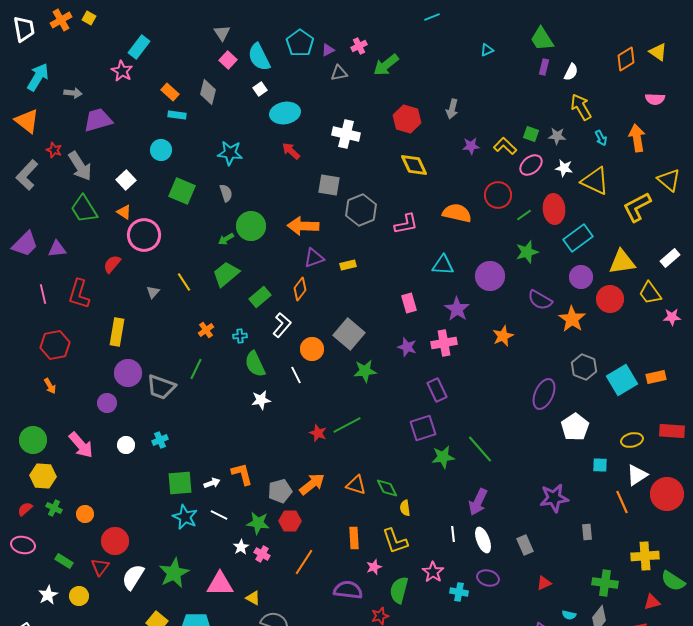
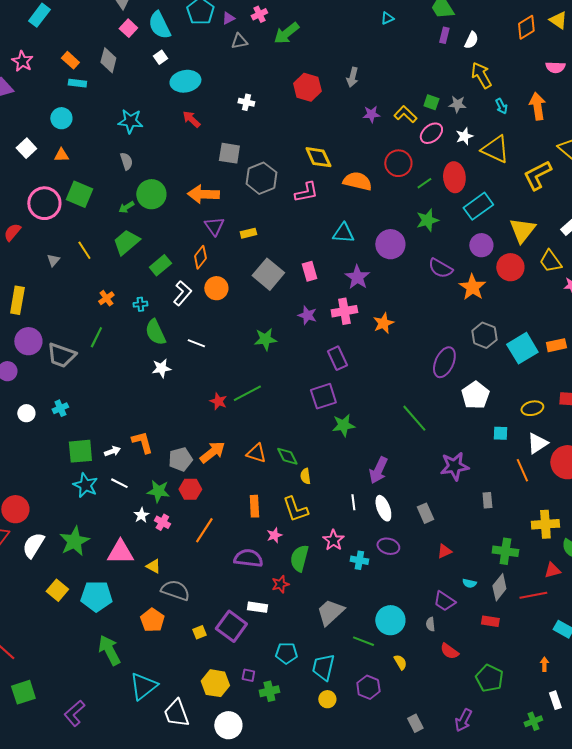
pink star: (122, 71) -> (22, 61), moved
white cross: (346, 134) -> (246, 102), size x0.6
yellow diamond: (414, 165) -> (318, 157), moved
white star: (564, 168) -> (464, 136), turned -30
green square: (182, 191) -> (79, 194), moved
orange triangle: (124, 212) -> (61, 155), moved, turned -35
purple triangle: (314, 258) -> (214, 226), turned -45
yellow triangle: (622, 262) -> (522, 230), turned -44
gray square: (349, 334) -> (268, 274), moved
orange star: (503, 336) -> (383, 323), moved
orange circle: (312, 349) -> (216, 288), moved
white line: (296, 375) -> (196, 343), turned -42
green line: (480, 449) -> (414, 418), moved

